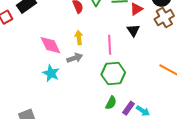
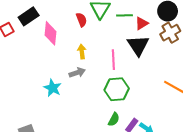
black triangle: (133, 30) -> (138, 45), size x1.6
pink diamond: (50, 45) -> (51, 33), moved, turned 30

